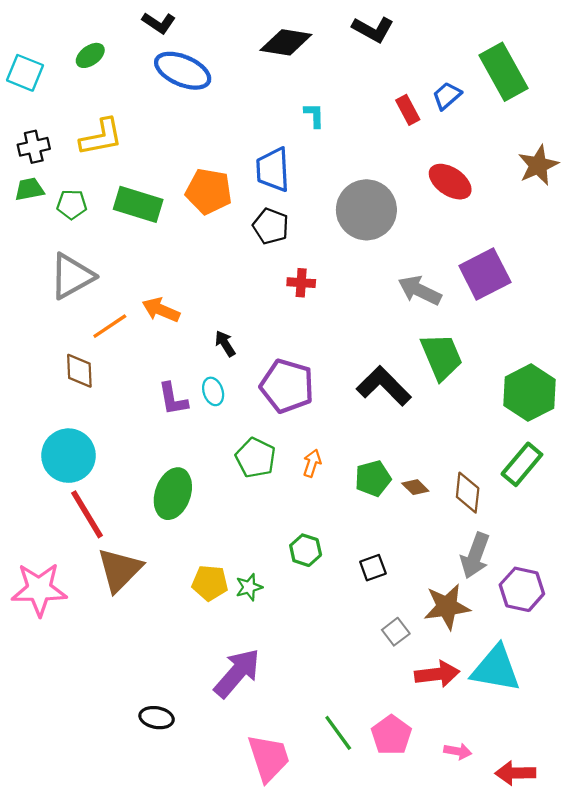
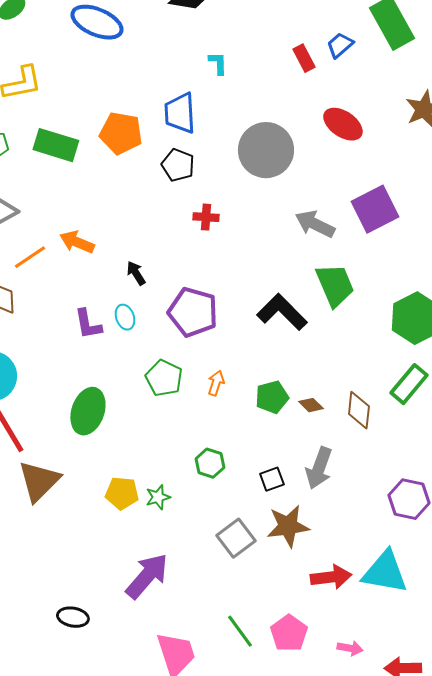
gray arrow: (475, 556) -> (319, 468), moved
brown star: (447, 607) -> (288, 526), moved
gray square: (396, 632) -> (236, 538), moved, size x1.5

